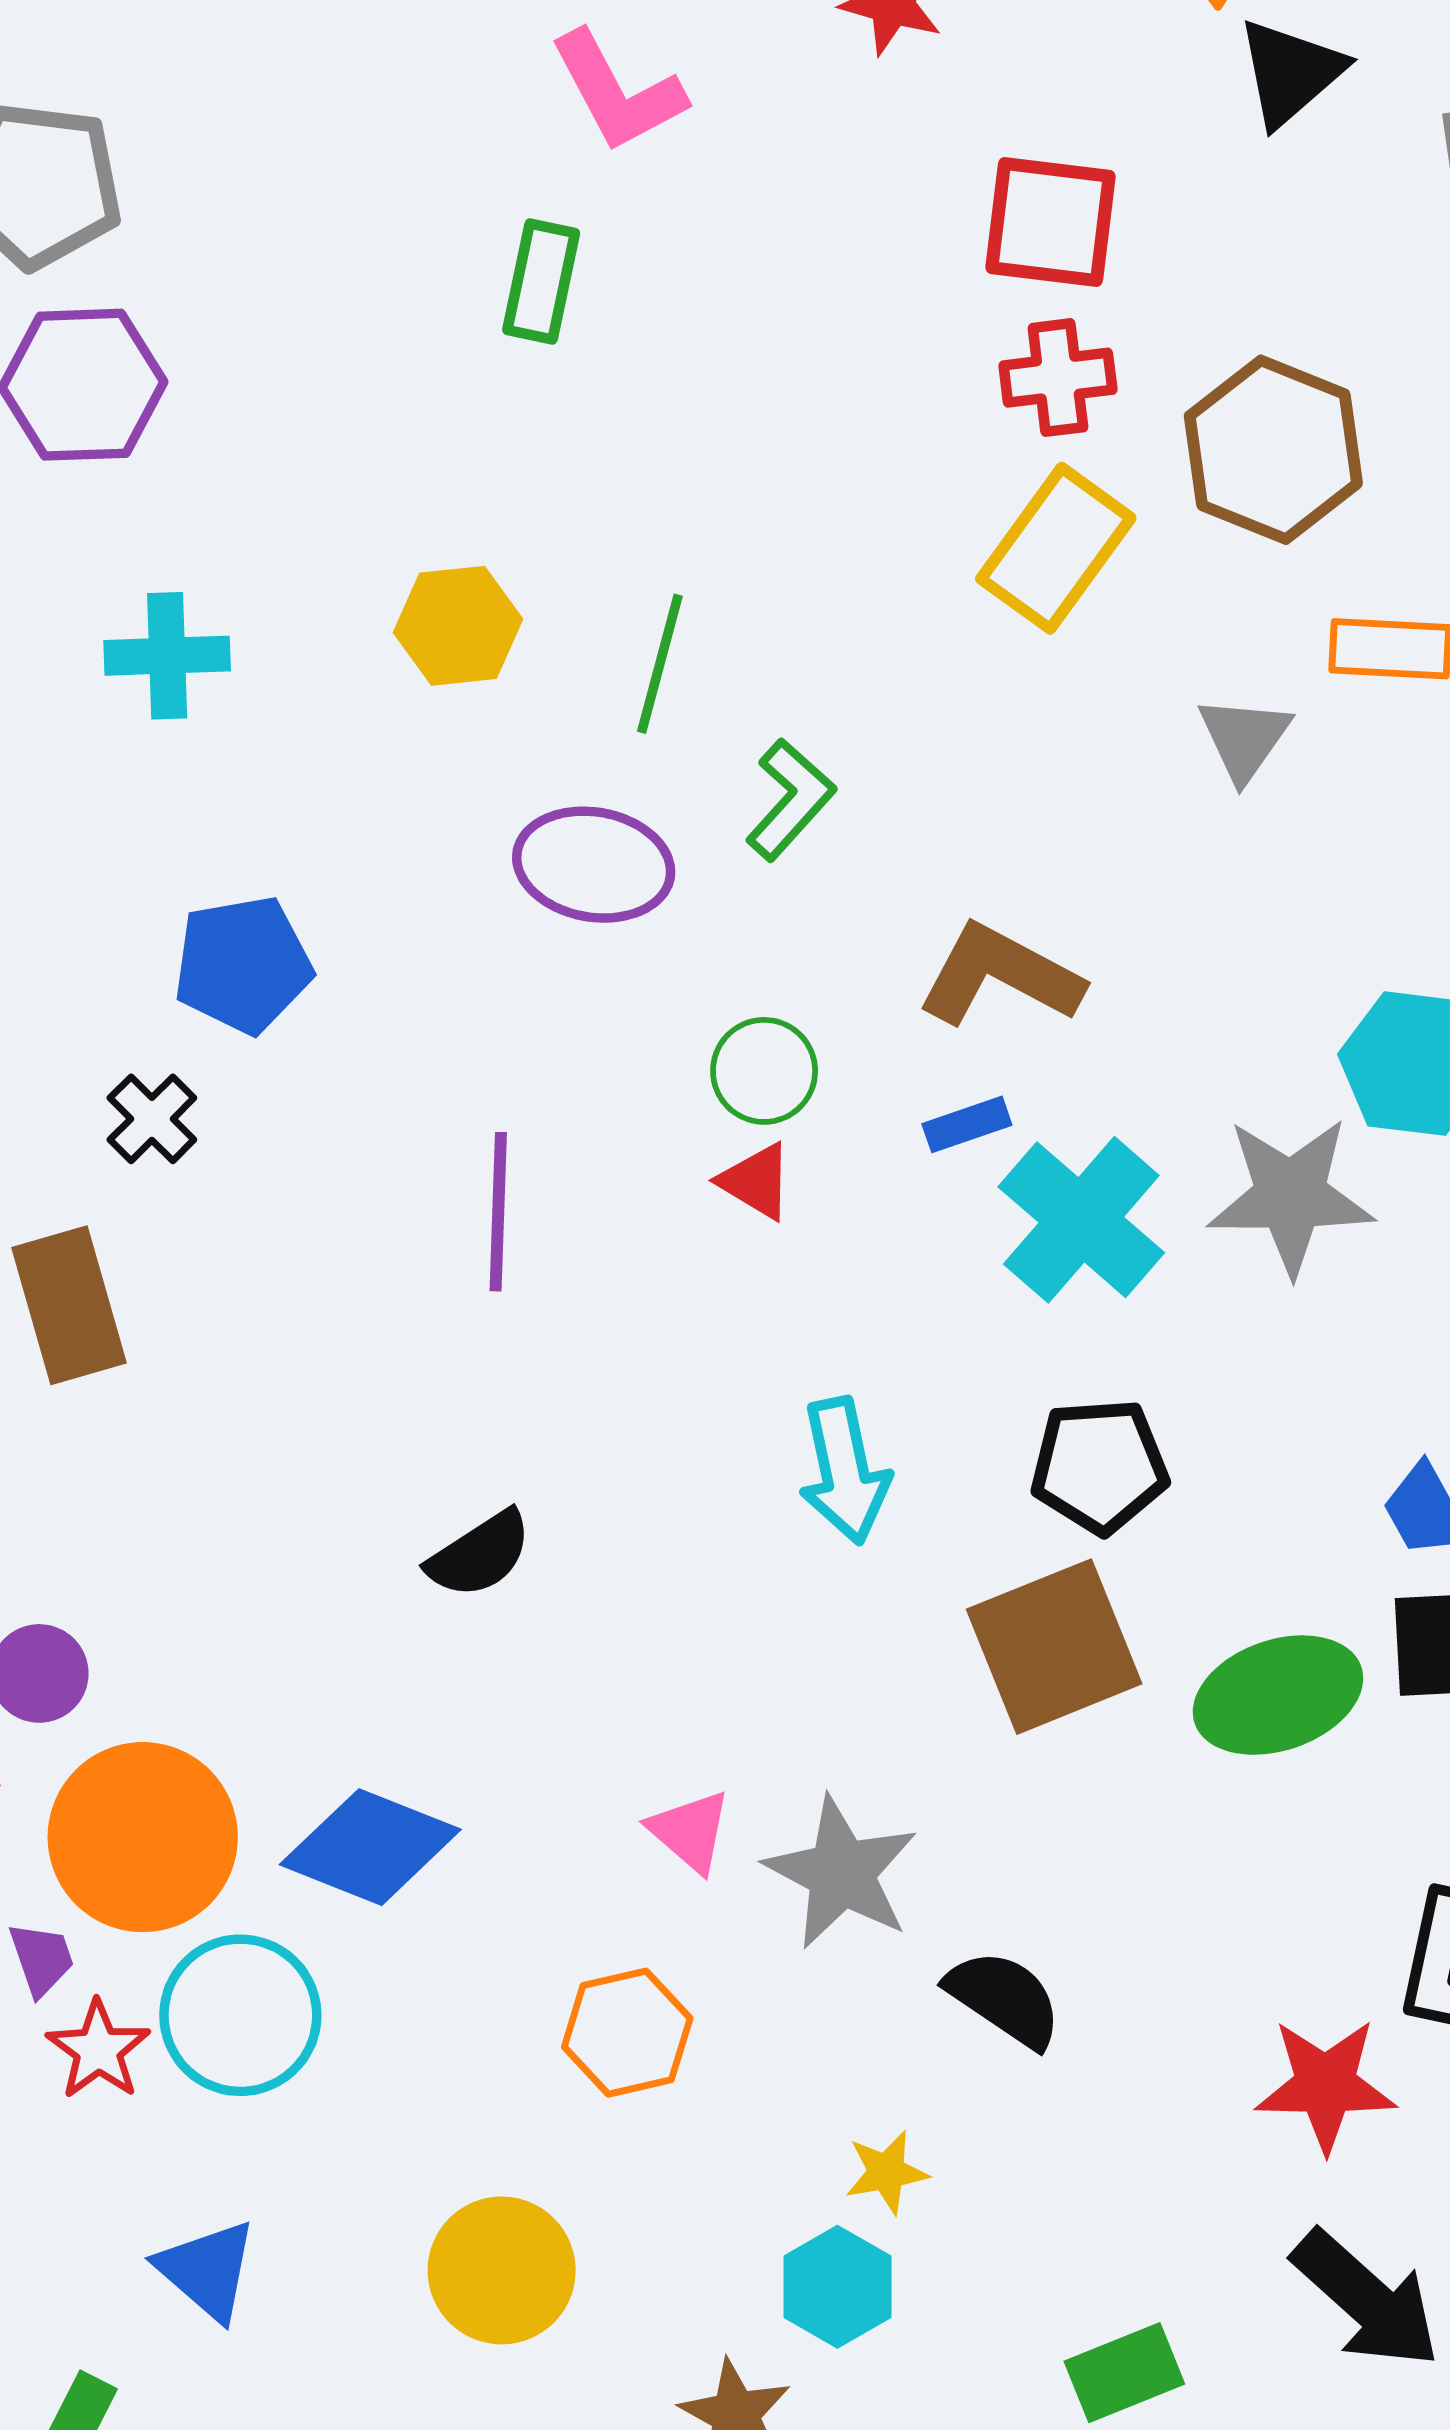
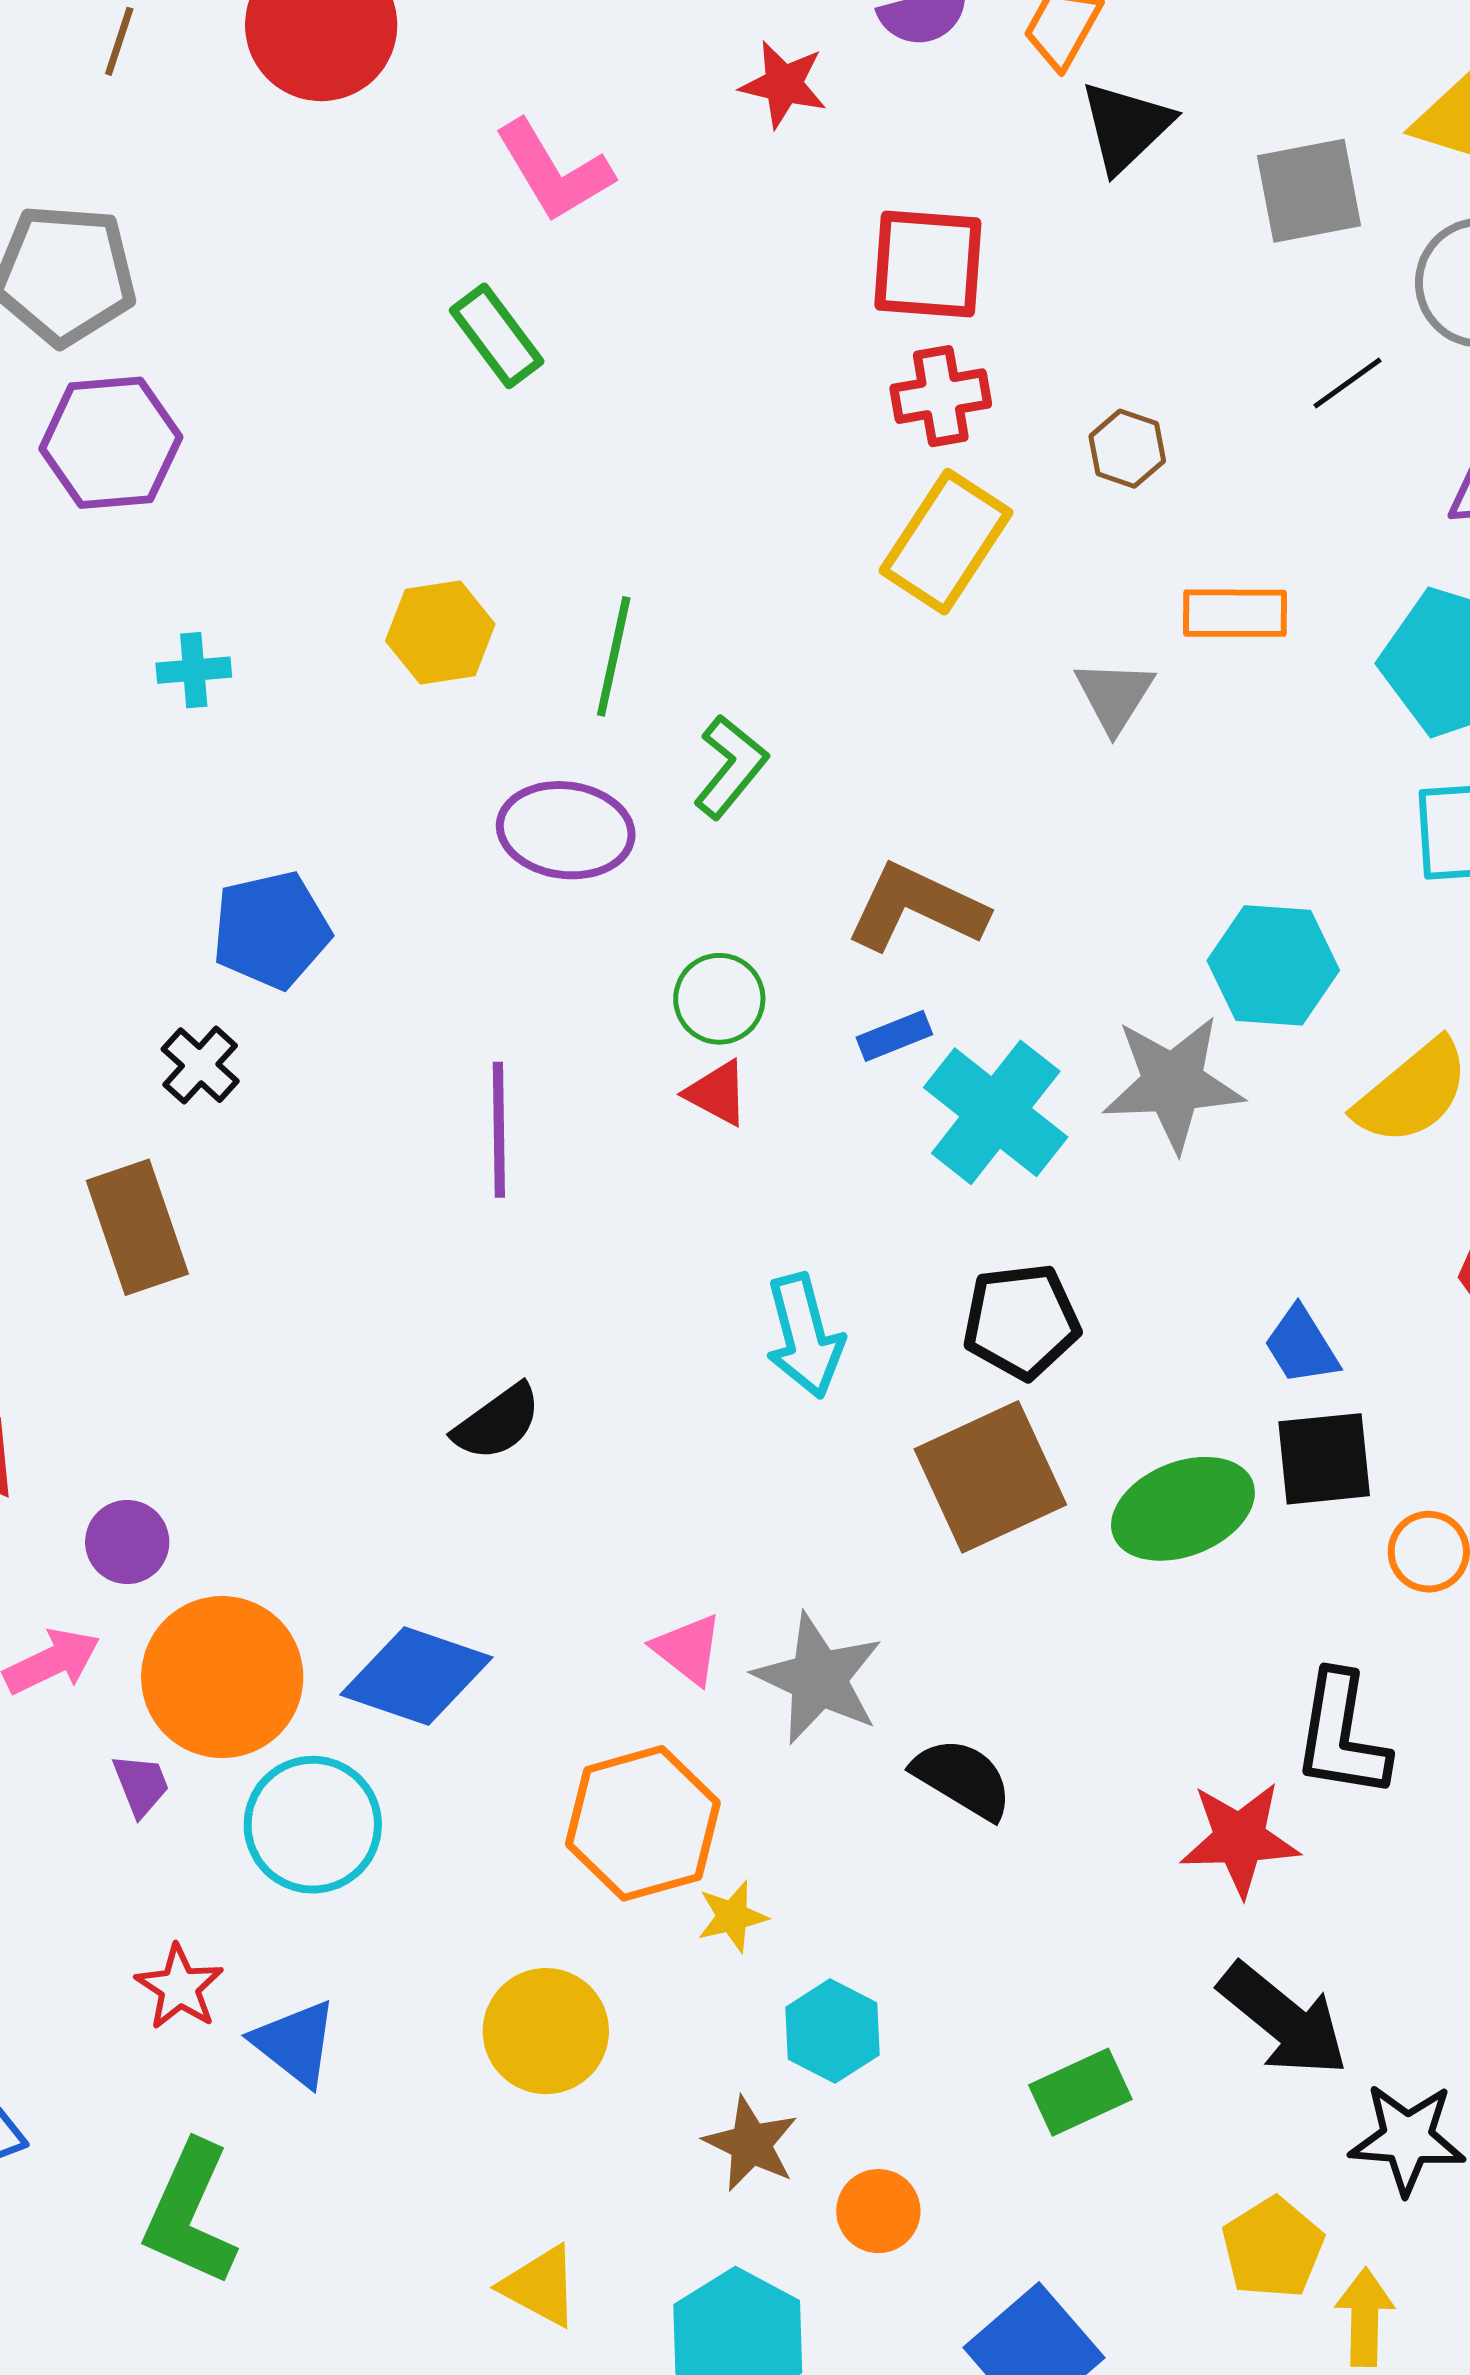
green rectangle: (541, 281) -> (497, 336), turned -46
brown hexagon: (1273, 450) -> (1127, 449), size x0.5
cyan cross: (167, 656) -> (194, 670), size x0.7
orange hexagon: (627, 2033) -> (643, 1823), size x1.4
red star: (98, 2050) -> (179, 1987), moved
yellow star: (887, 2172) -> (732, 1917), moved

